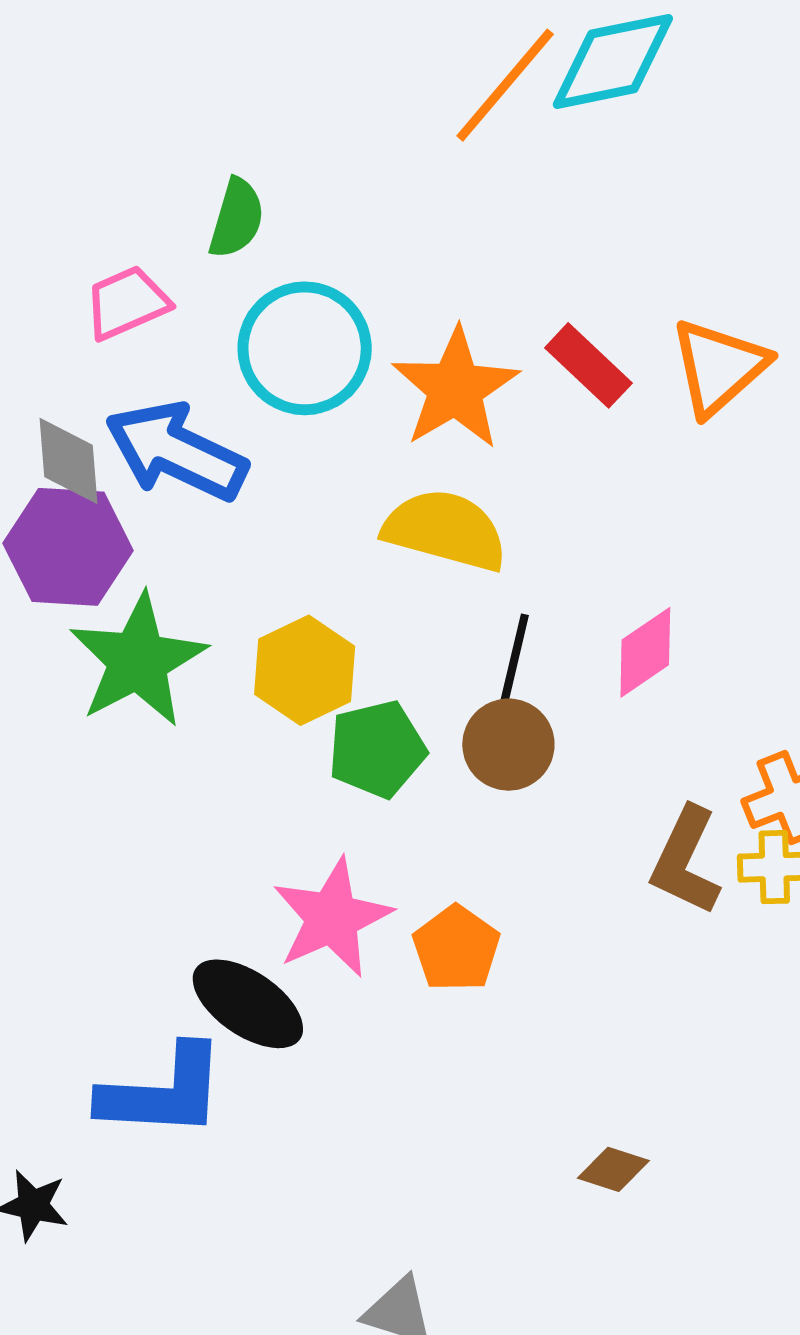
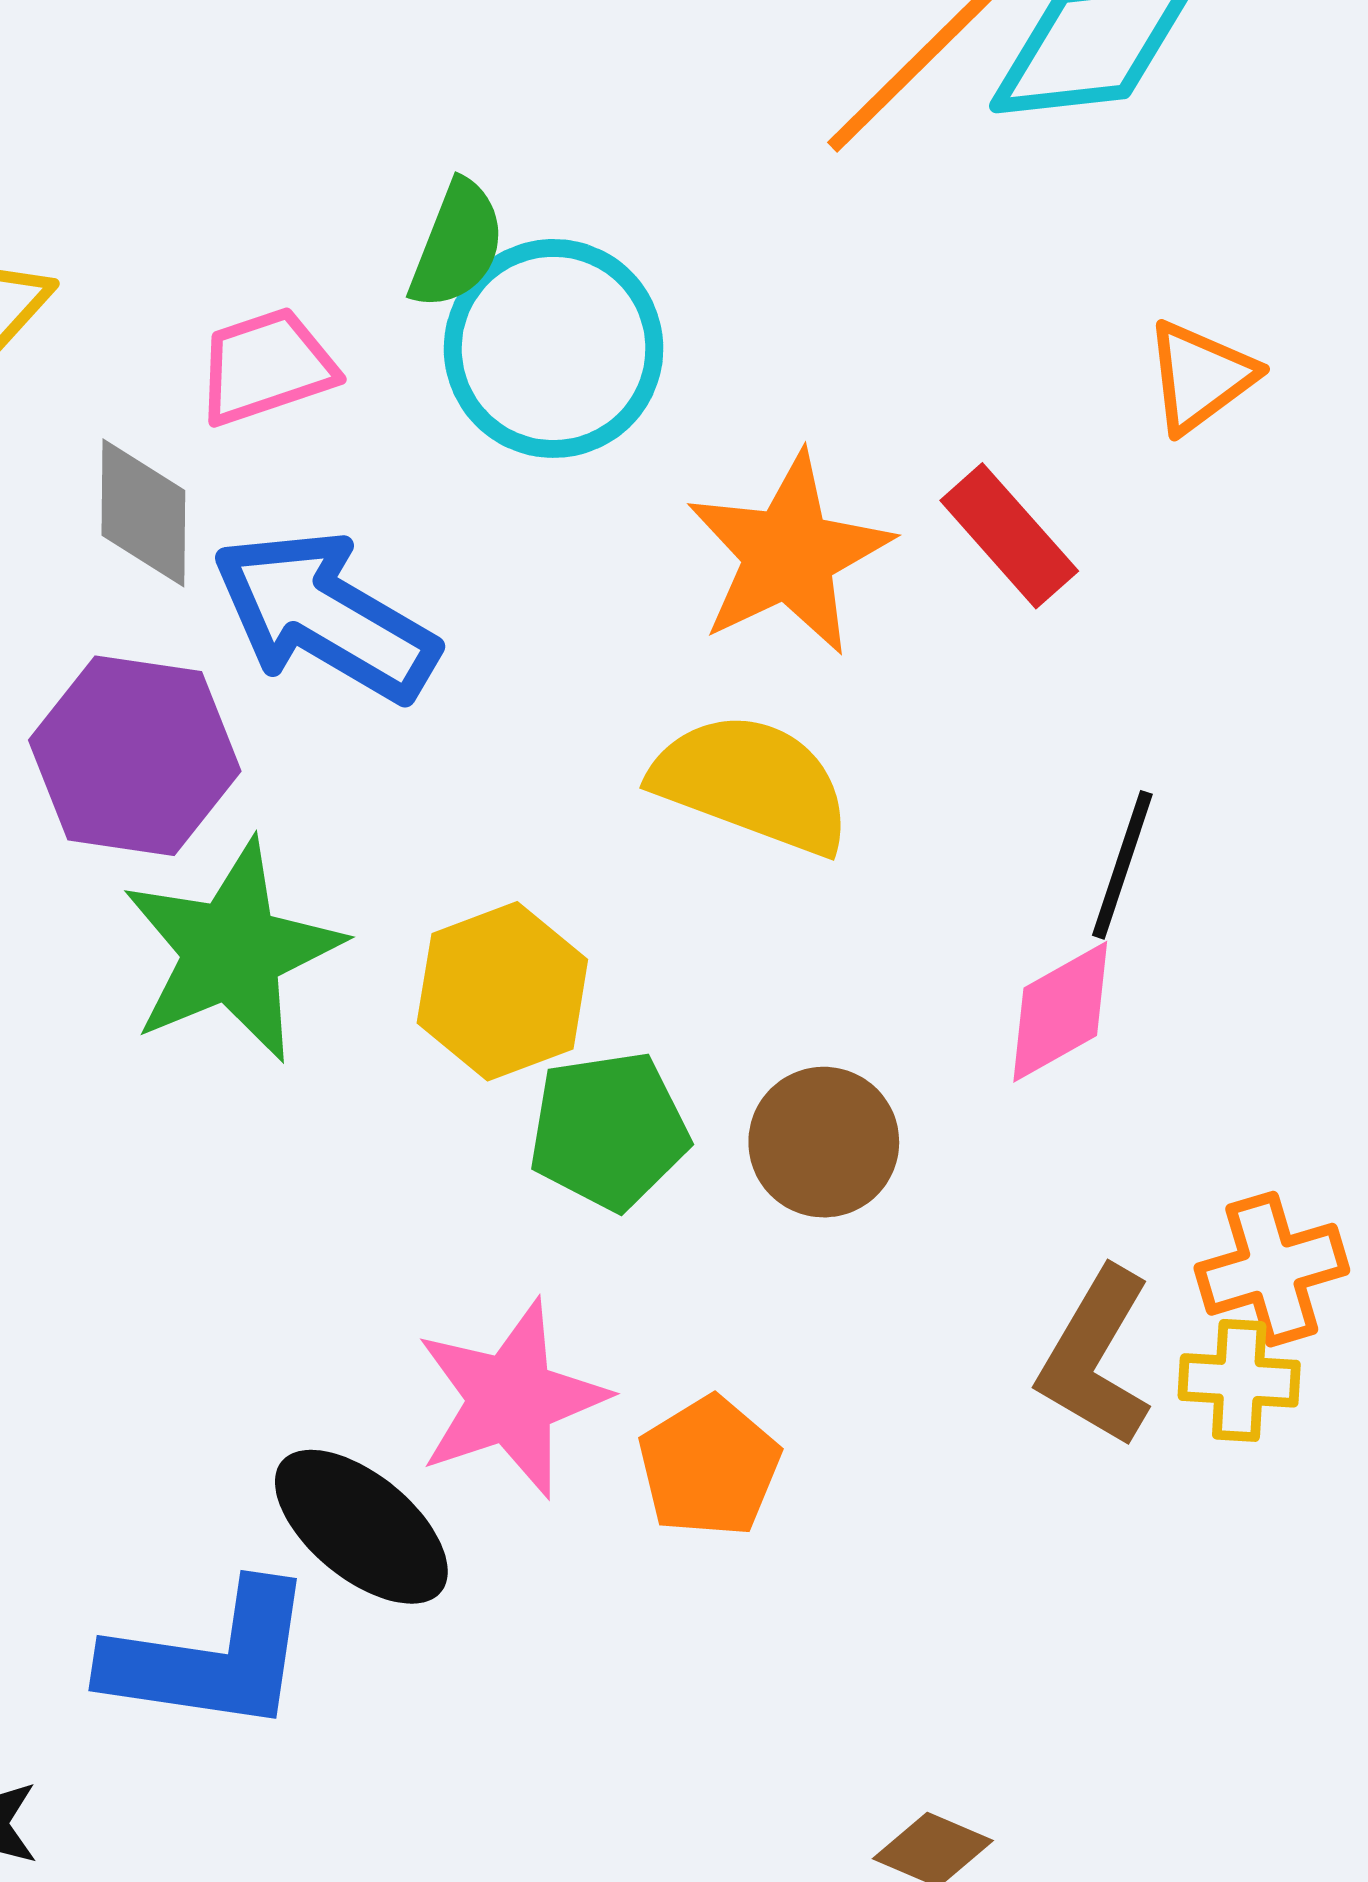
cyan circle: (305, 348) -> (554, 348), moved
orange triangle: (719, 367) -> (1200, 376), moved, size x0.7
gray diamond: (69, 461) -> (143, 513), moved
black line: (514, 660) -> (1122, 865), moved

